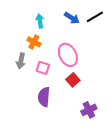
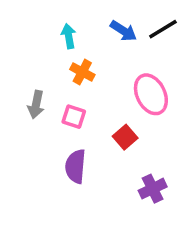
orange cross: (34, 42) -> (82, 72), moved
pink ellipse: (68, 55) -> (151, 94), moved

